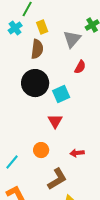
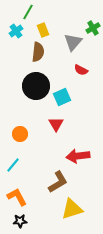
red semicircle: (80, 67) -> (81, 70), turned 88
orange circle: (41, 150) -> (20, 134), moved
red arrow: (77, 153) -> (78, 156), size x1.6

